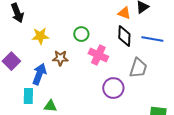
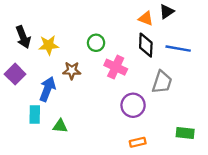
black arrow: (17, 13) -> (23, 37), moved

